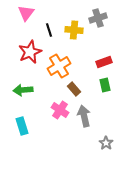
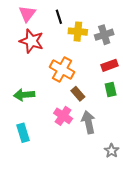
gray cross: (98, 18) -> (104, 35), moved
black line: (49, 30) -> (59, 17), moved
red star: (30, 52) -> (31, 41), moved, turned -30
orange cross: (59, 66) -> (62, 69), turned -30

